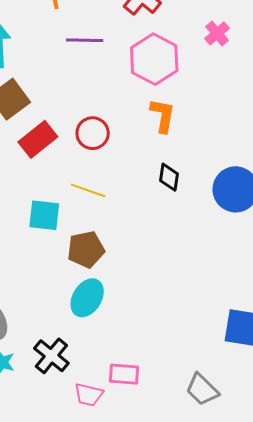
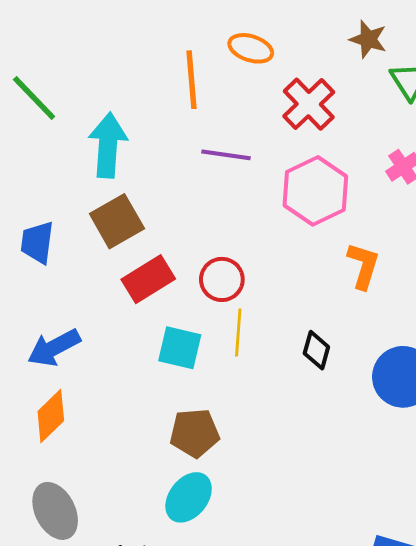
orange L-shape: (163, 115) -> (363, 266), moved
yellow line: (88, 190) -> (238, 333), moved, turned 68
cyan square: (44, 215) -> (180, 348), moved

